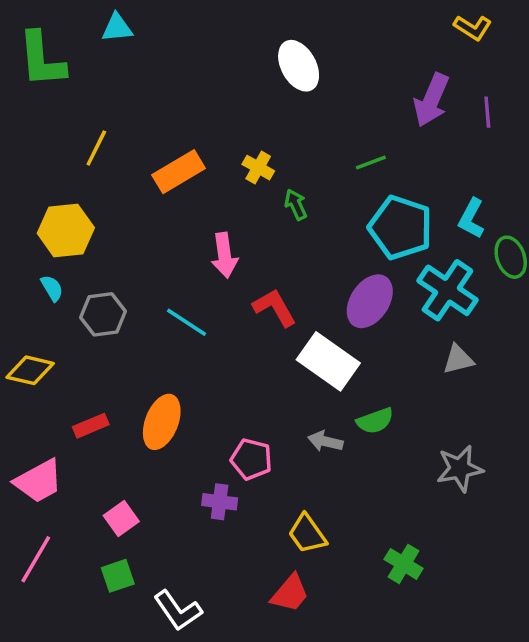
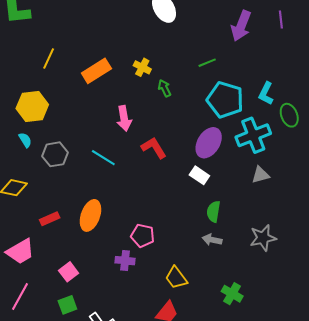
purple line: (487, 112) -> (281, 20), moved
cyan cross: (447, 290) -> (253, 135), turned 36
white rectangle: (328, 361) -> (199, 175), moved, size x0.6
green semicircle: (375, 421) -> (213, 212), turned 120
gray arrow: (325, 441) -> (212, 240), moved

